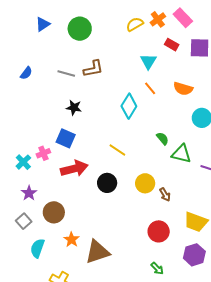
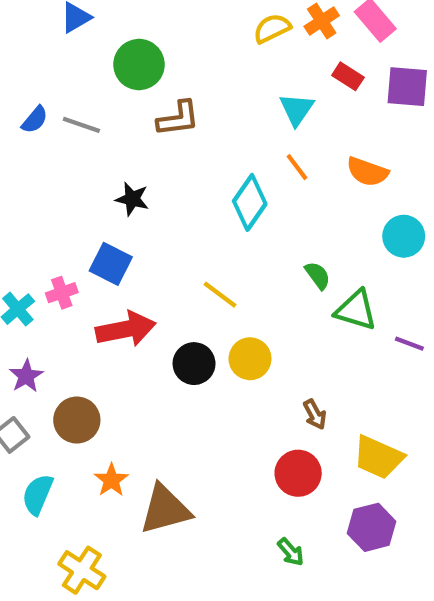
green circle: (80, 29) -> (139, 65), moved
gray line: (66, 73) -> (81, 125), moved
yellow circle: (145, 183) -> (250, 359), moved
brown arrow: (165, 195) -> (315, 414), moved

